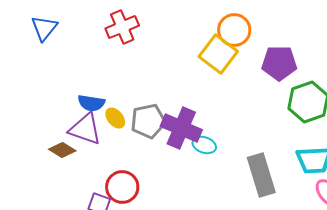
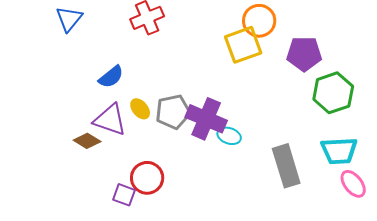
yellow square: (218, 54) -> (243, 45), turned 33
blue semicircle: (91, 103) -> (111, 77), moved, turned -48

